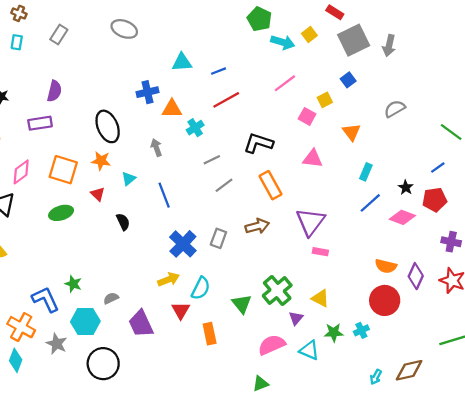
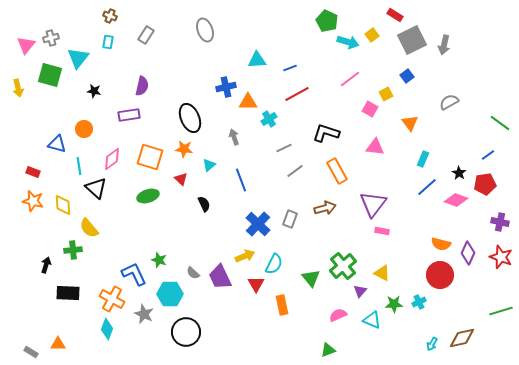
gray ellipse: (124, 29) -> (205, 30), turned 50
gray semicircle: (111, 298) -> (193, 273), turned -112
purple trapezoid: (141, 324) -> (220, 277), moved
pink semicircle: (272, 345) -> (338, 315), size x0.7

